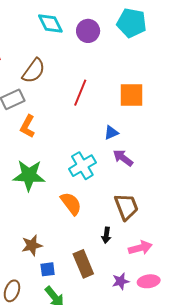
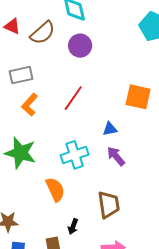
purple circle: (88, 31) -> (80, 46), moved
brown semicircle: (34, 71) -> (43, 33), moved
red line: (80, 93) -> (73, 98), moved
black arrow: (106, 235) -> (73, 227), moved

